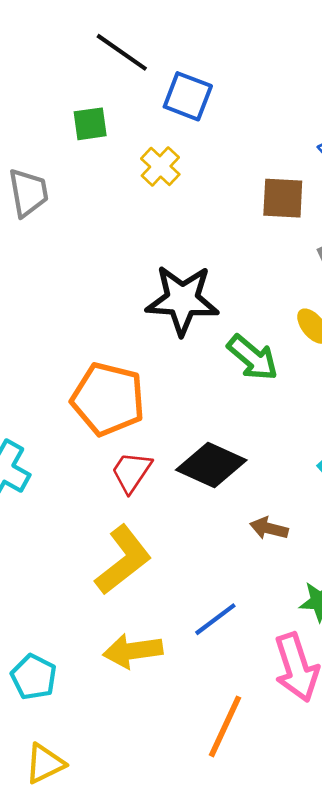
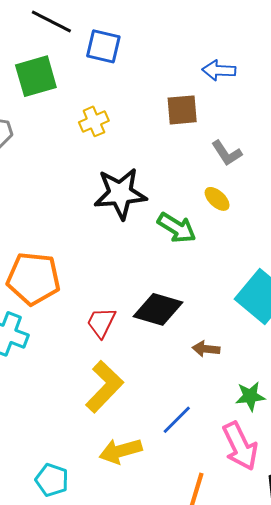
green square: (90, 124) -> (36, 76), size x1.6
yellow cross: (160, 166) -> (94, 121), moved, turned 32
orange pentagon: (108, 399) -> (33, 279), moved

